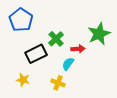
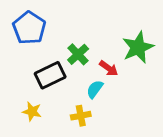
red arrow: (78, 49) -> (109, 68), turned 40
yellow cross: (58, 83) -> (81, 116), turned -32

